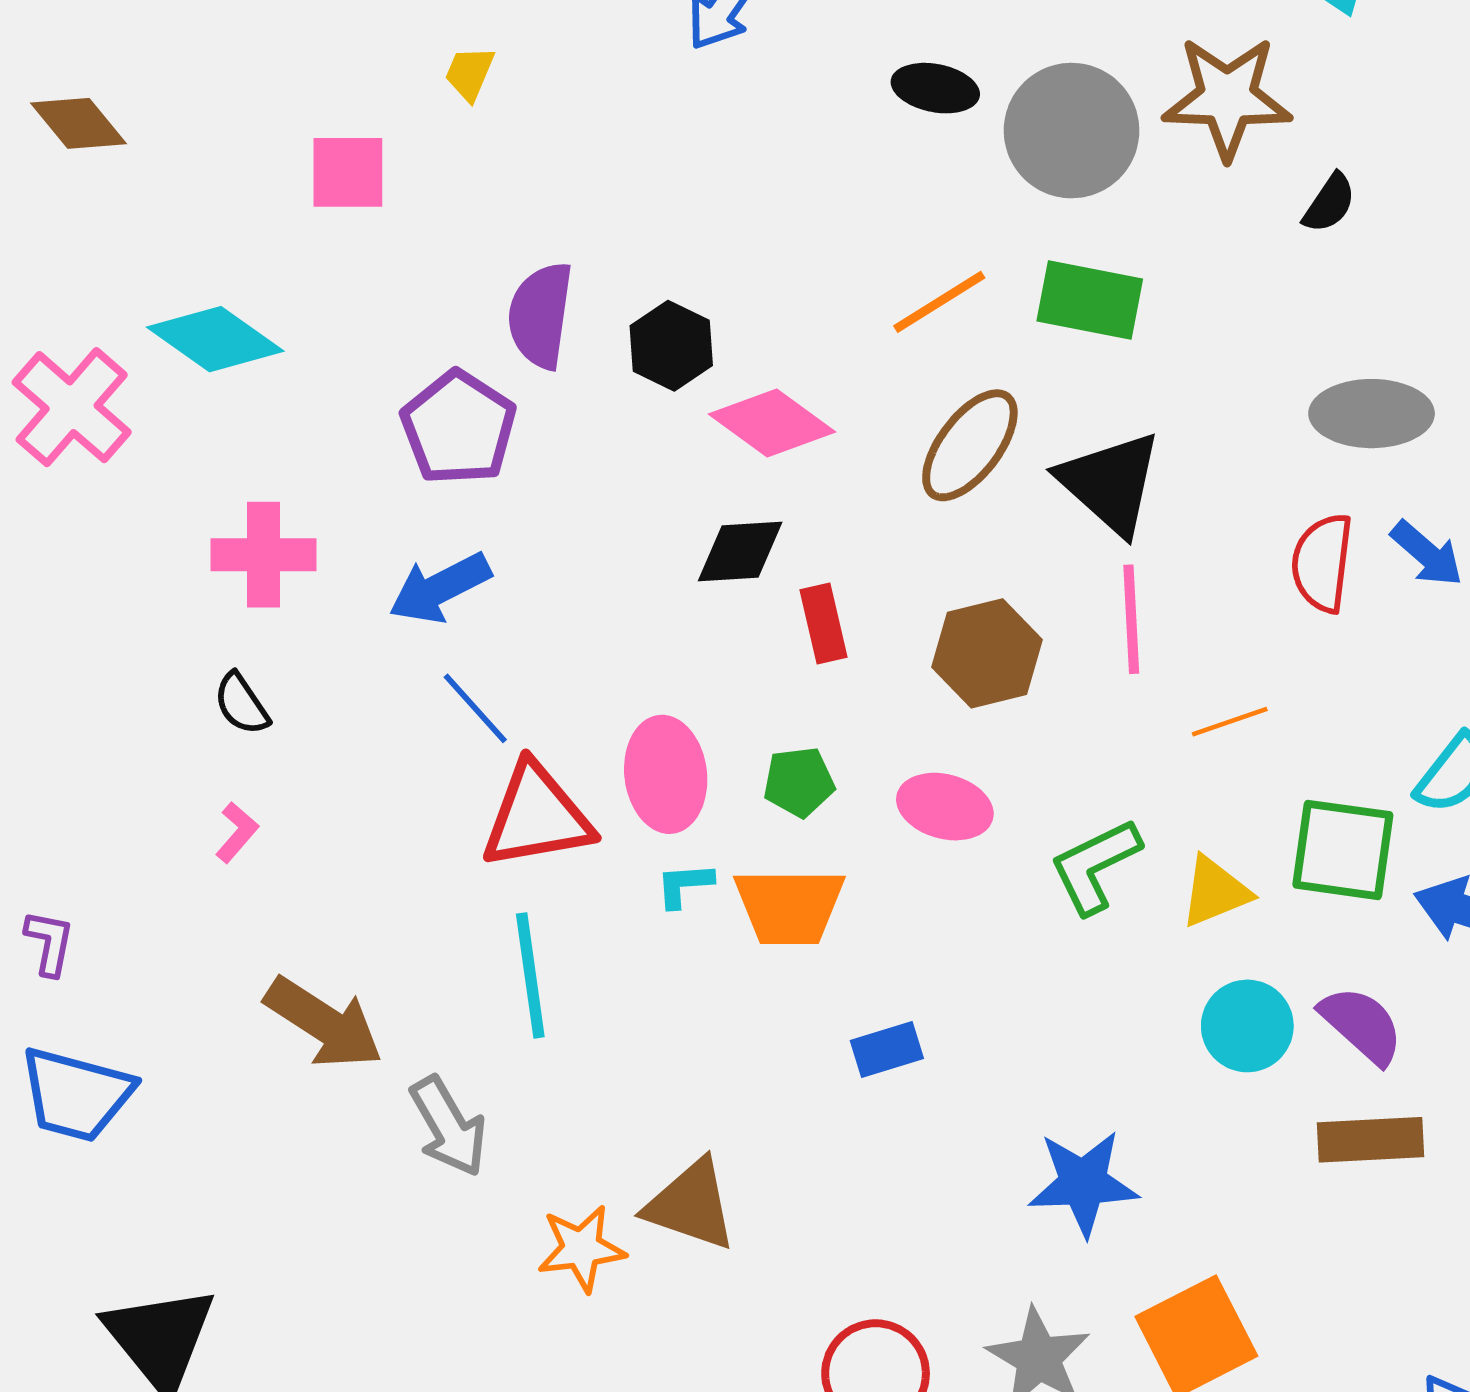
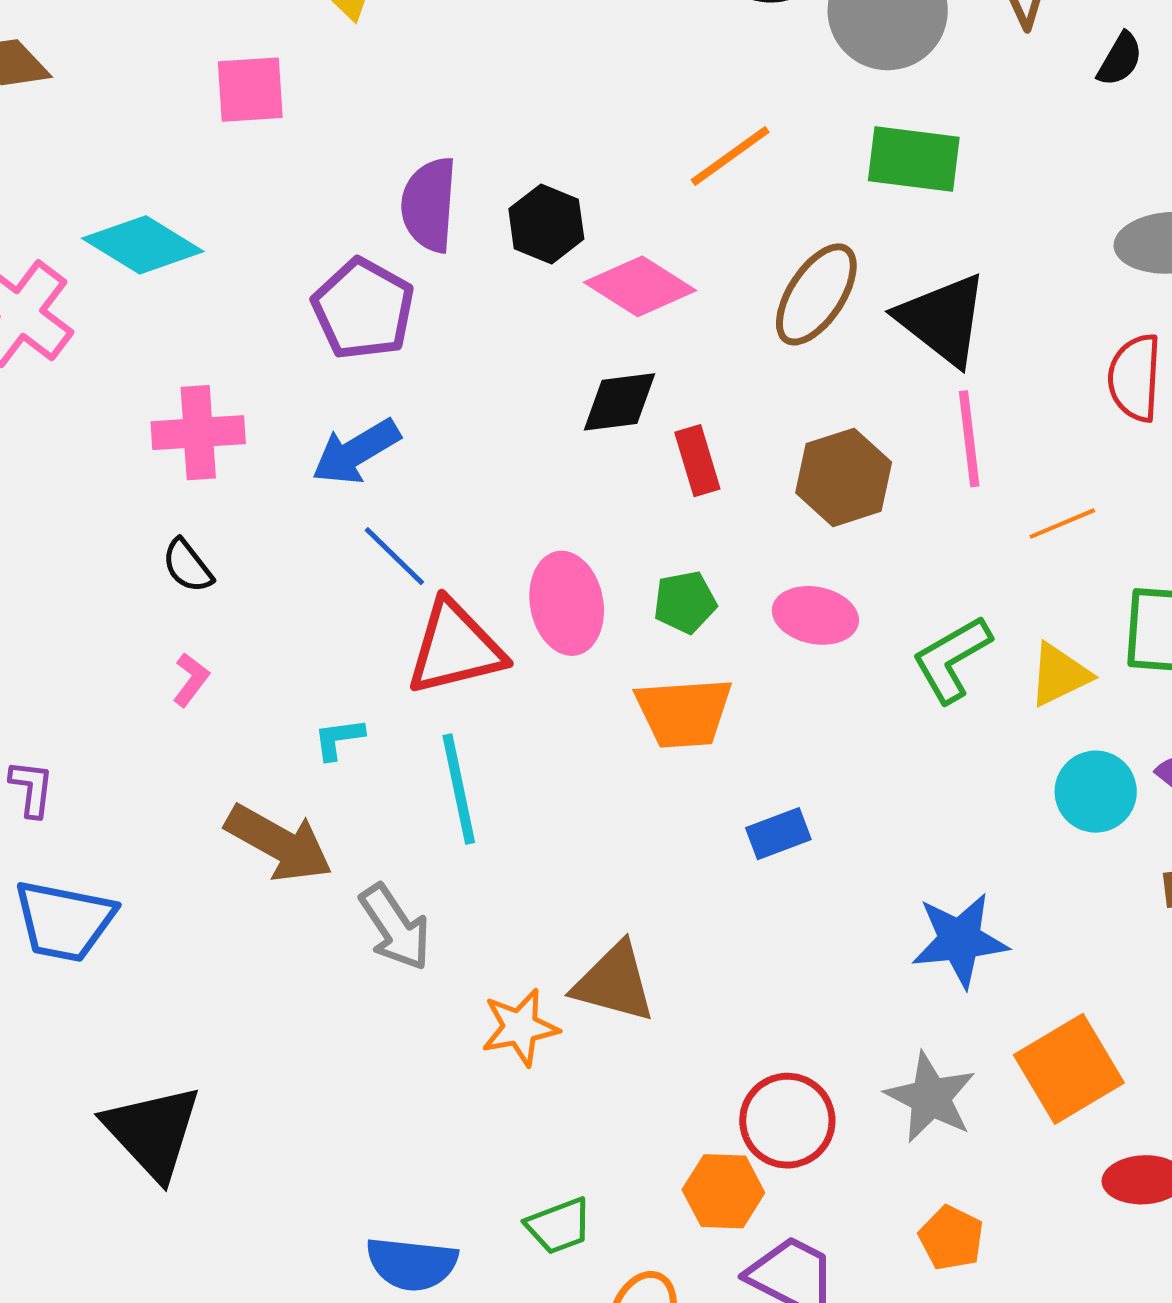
orange line: (939, 302) -> (730, 156), moved
cyan L-shape: (684, 885) -> (339, 739), moved

